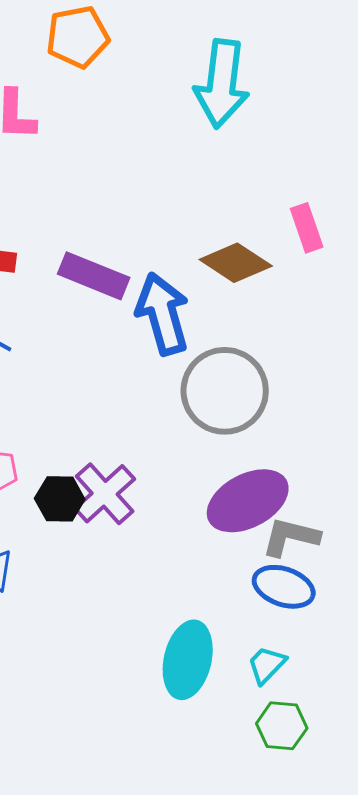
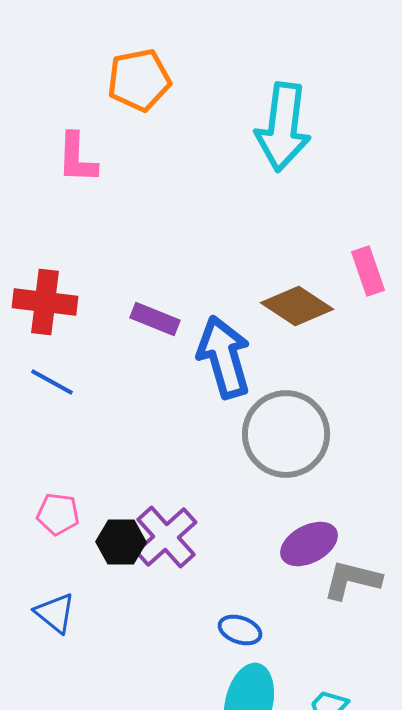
purple rectangle: (94, 276) -> (155, 319), size x0.7
purple ellipse: (248, 501) -> (309, 544), size x0.7
blue ellipse: (284, 587) -> (240, 630), moved, size x0.7

